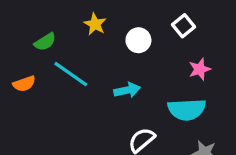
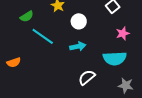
white circle: (138, 40) -> (79, 21), moved
orange semicircle: (24, 84) -> (14, 62), moved

